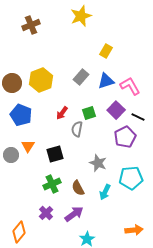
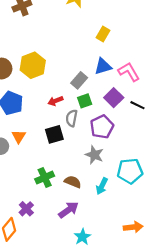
gray rectangle: (81, 77) -> (79, 80), moved
red arrow: (62, 113) -> (55, 101), turned 32
purple pentagon: (125, 137) -> (102, 127), moved
black square: (55, 154) -> (54, 134), moved
brown semicircle: (78, 188) -> (73, 182), turned 140
purple cross: (46, 213) -> (26, 209), moved

